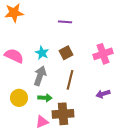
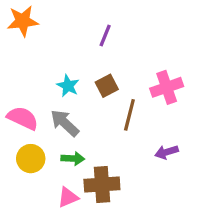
purple line: (65, 22) -> (105, 36), turned -72
pink semicircle: (14, 56) -> (23, 118), moved
gray arrow: (40, 76) -> (65, 123), turned -66
brown line: (70, 80) -> (129, 115), moved

